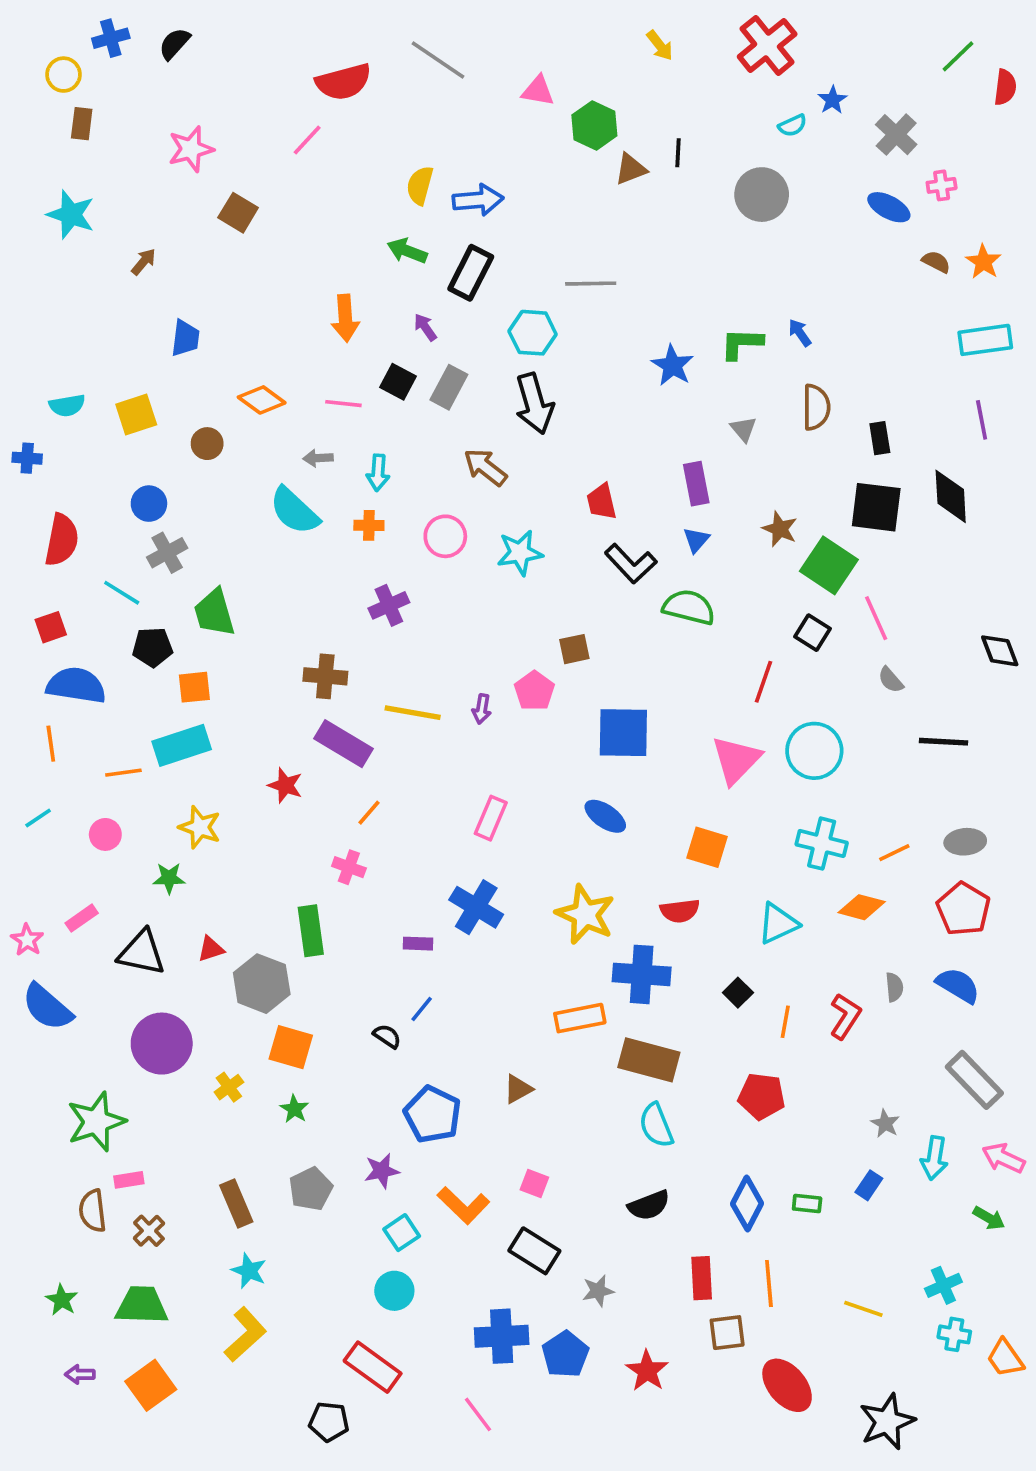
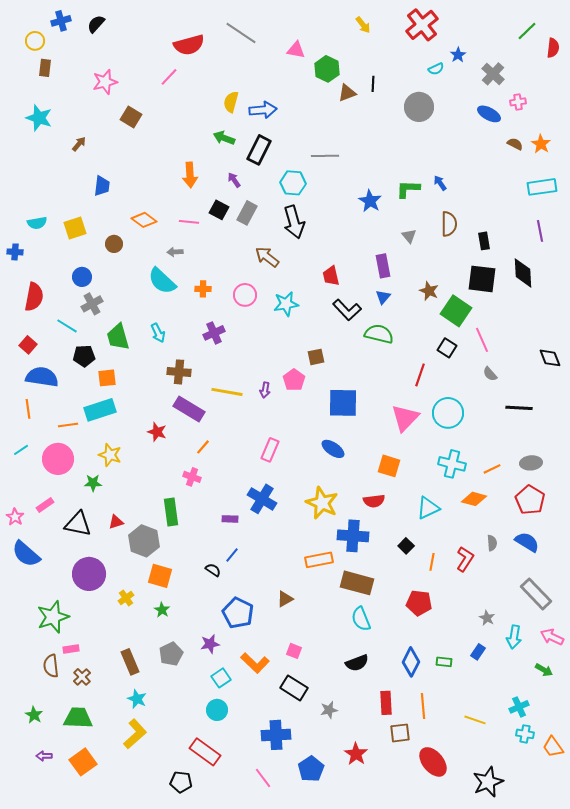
cyan arrow: (378, 473) -> (158, 333), moved, turned -30
red square: (51, 627) -> (28, 345), turned -30
pink circle: (105, 834) -> (58, 459), size x1.8
blue pentagon: (565, 1354) -> (311, 769), moved

